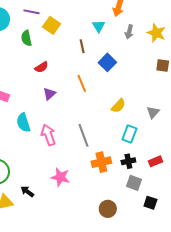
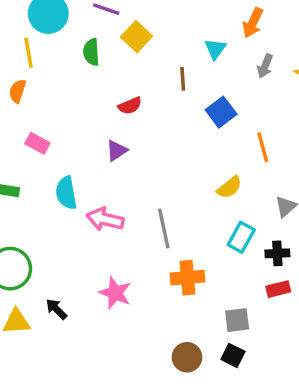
red semicircle: (41, 67) -> (130, 106), moved
orange line: (82, 83) -> (263, 147), moved
pink arrow: (48, 135) -> (105, 219), turned -65
black cross: (128, 161) -> (277, 253), moved
gray square: (134, 183) -> (237, 320), turned -35
black square: (150, 203) -> (233, 355), moved

